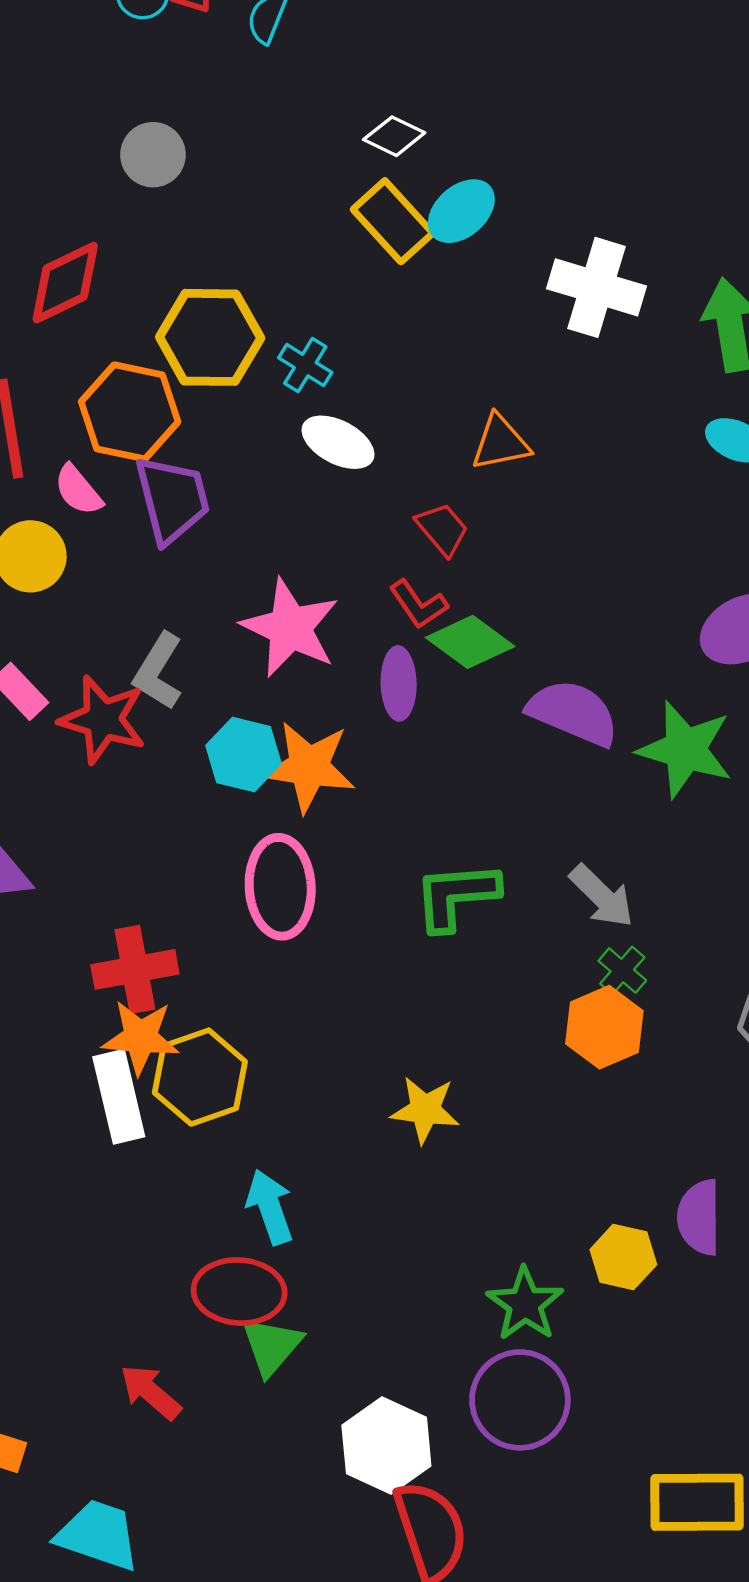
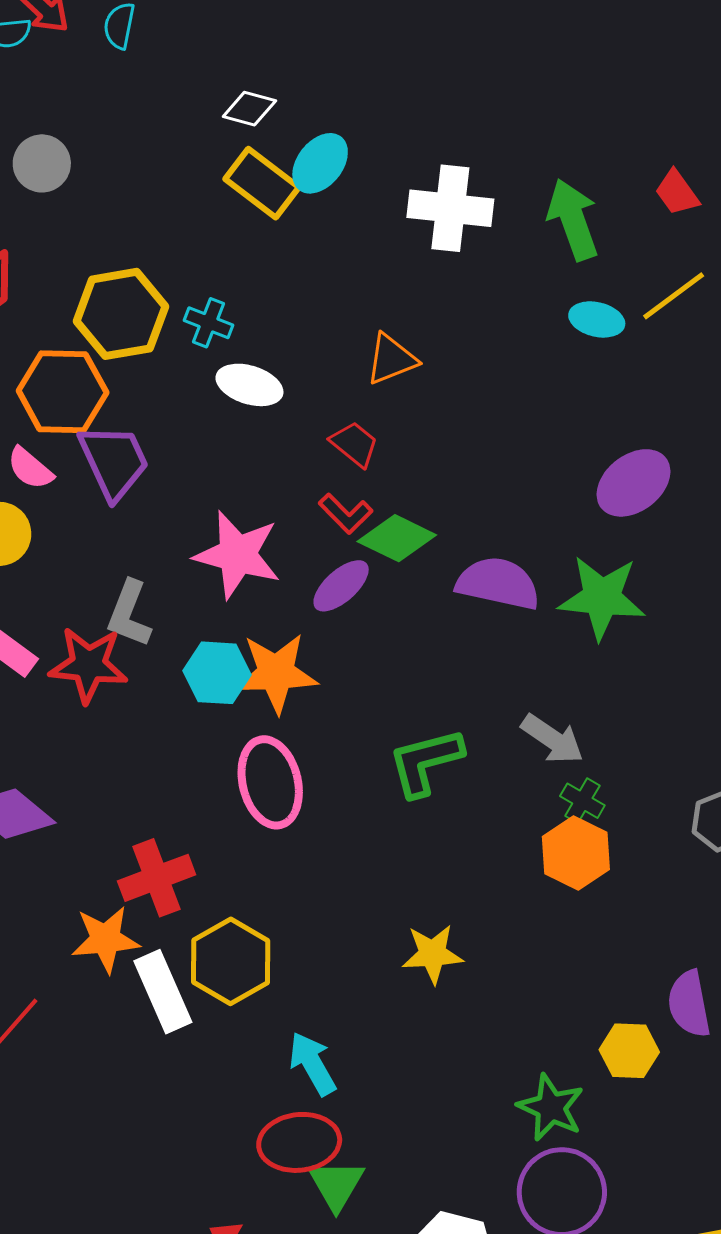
purple ellipse: (399, 683) -> (341, 586), turned 60
orange star: (140, 1037) -> (105, 939), moved

